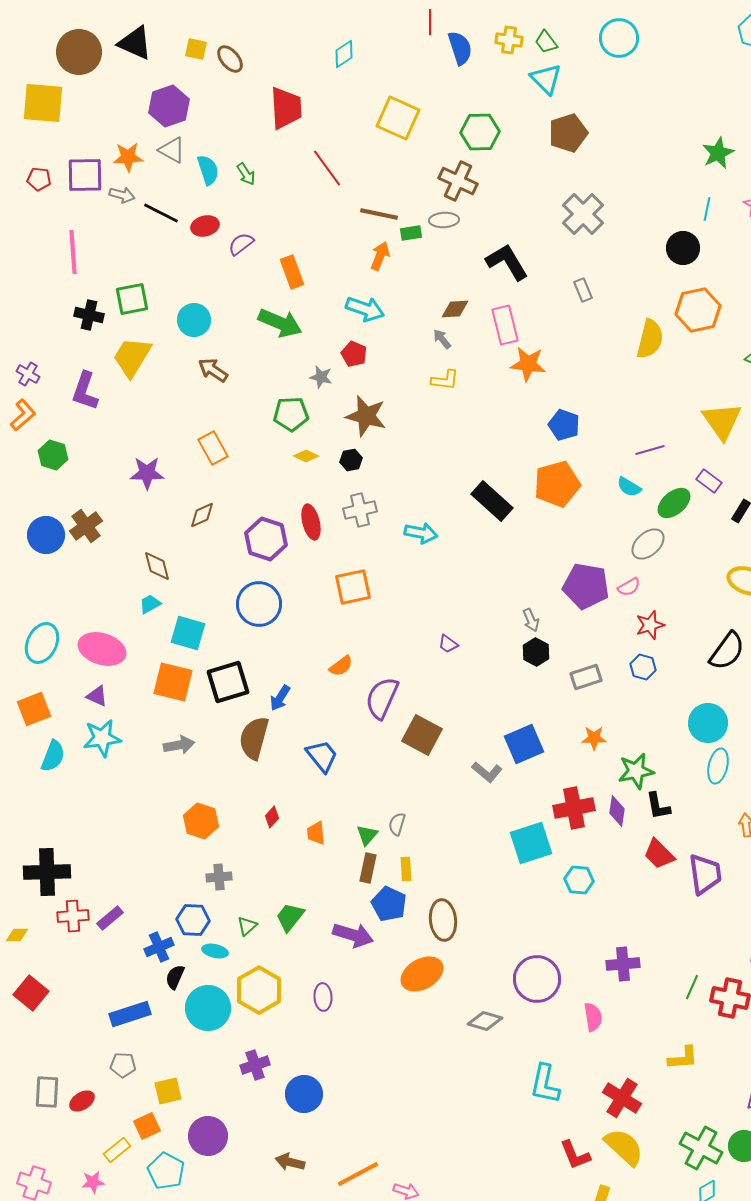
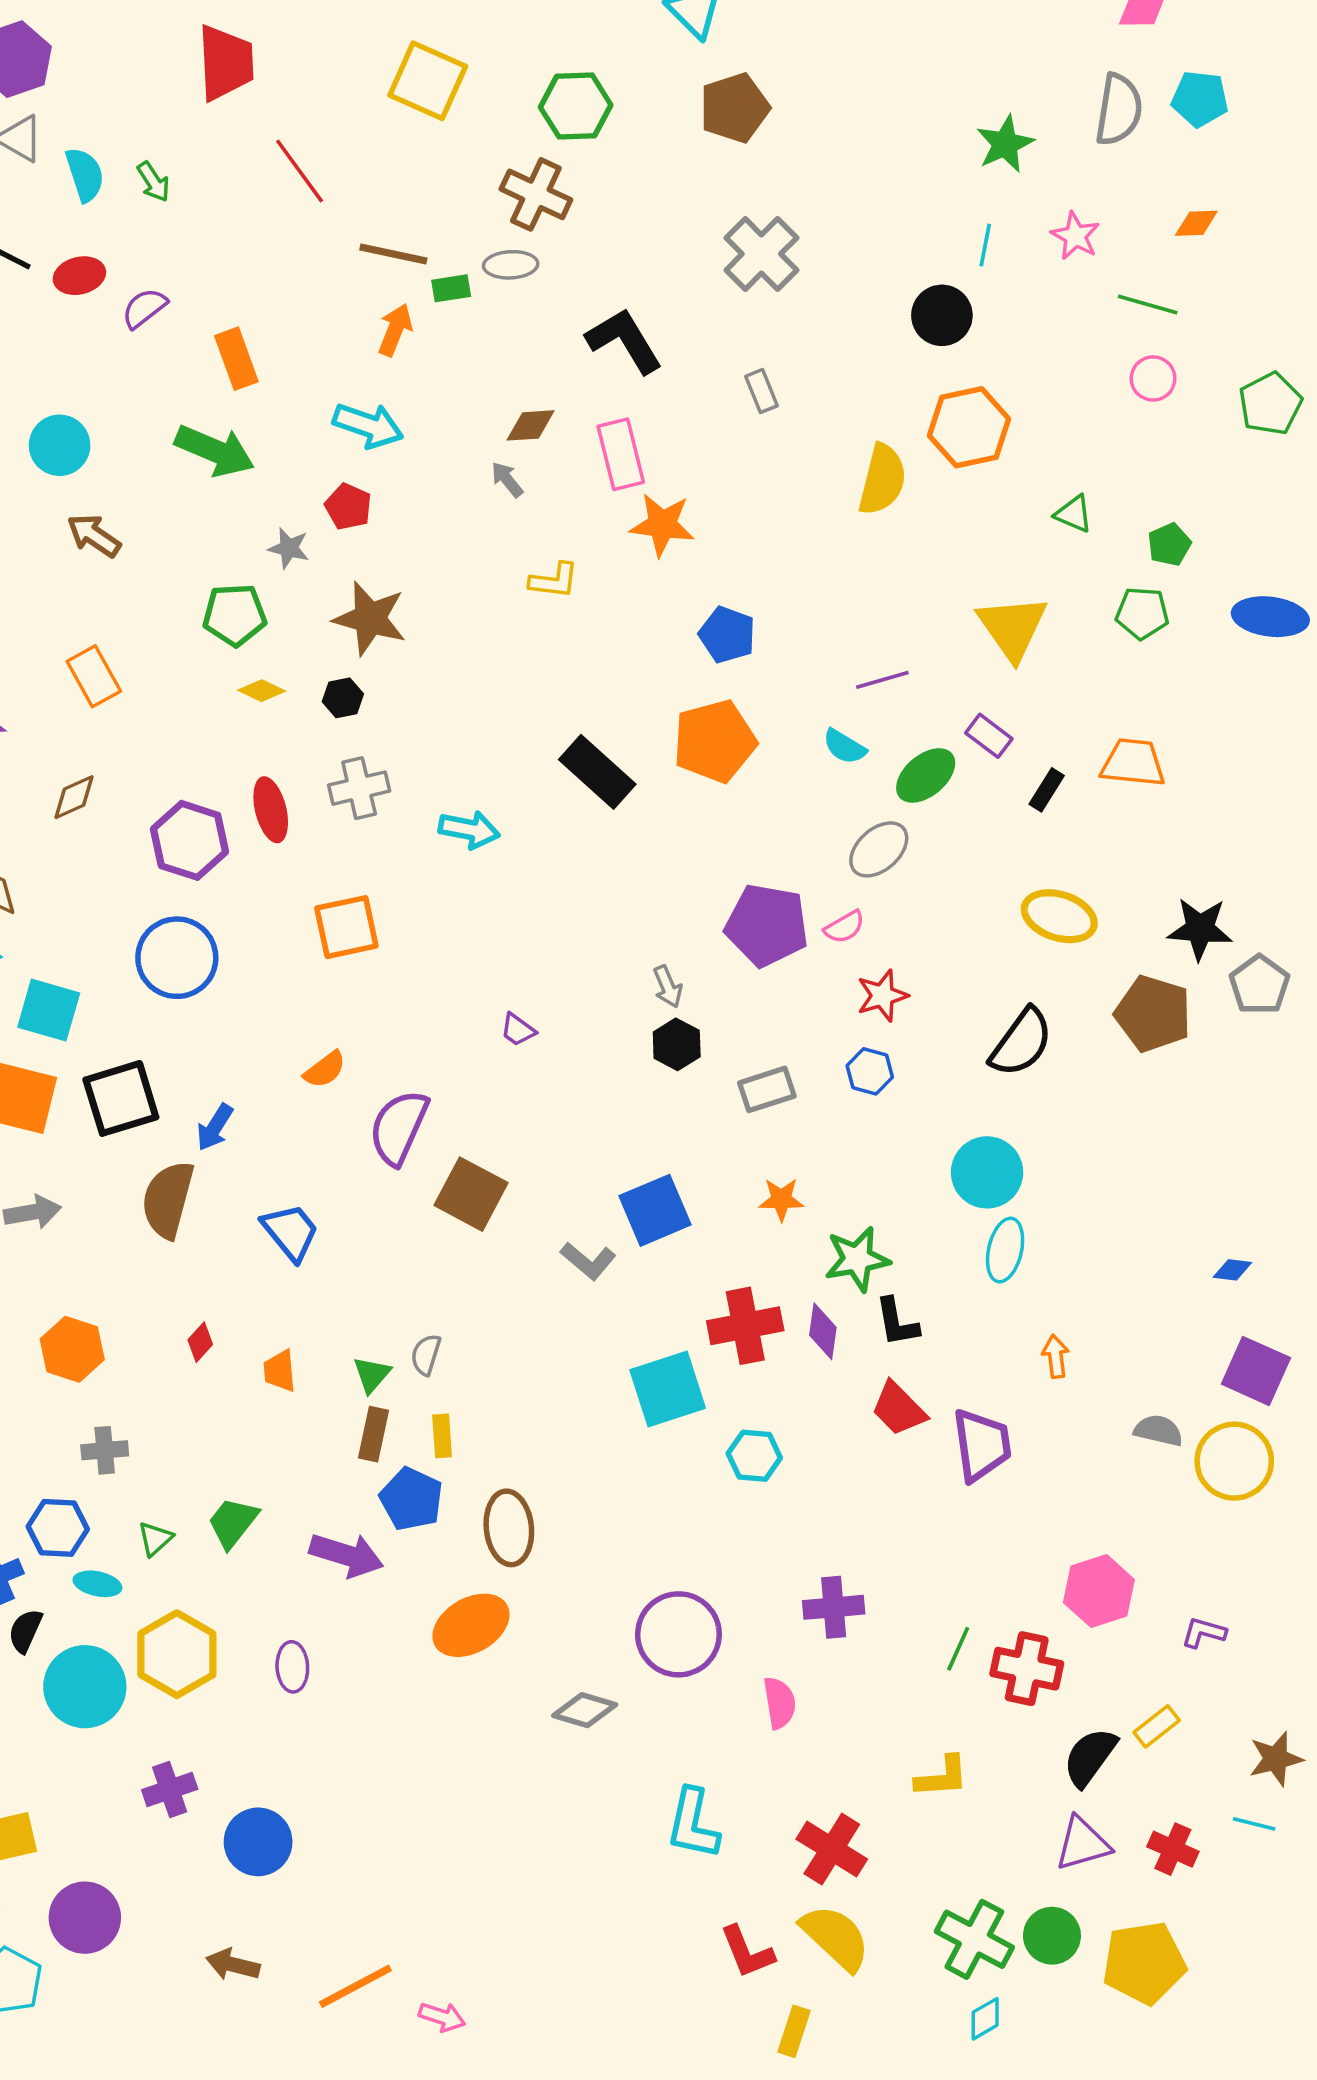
yellow L-shape: (445, 380) -> (554, 581), moved

